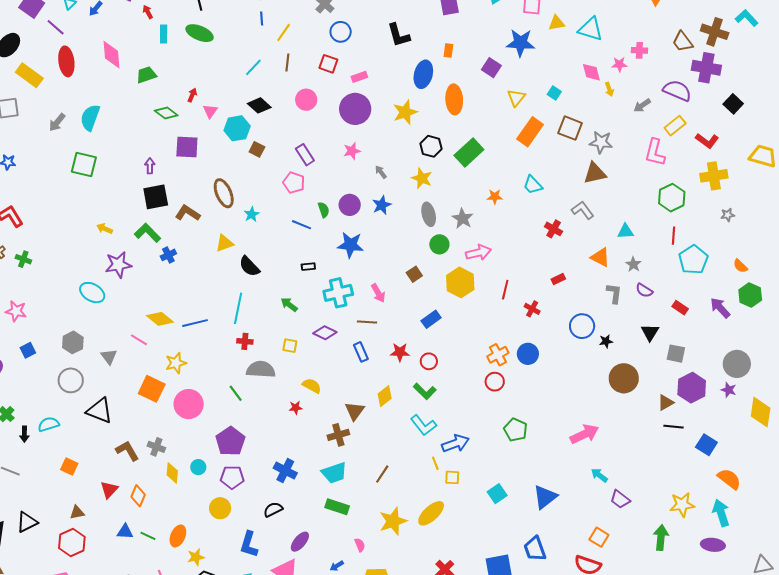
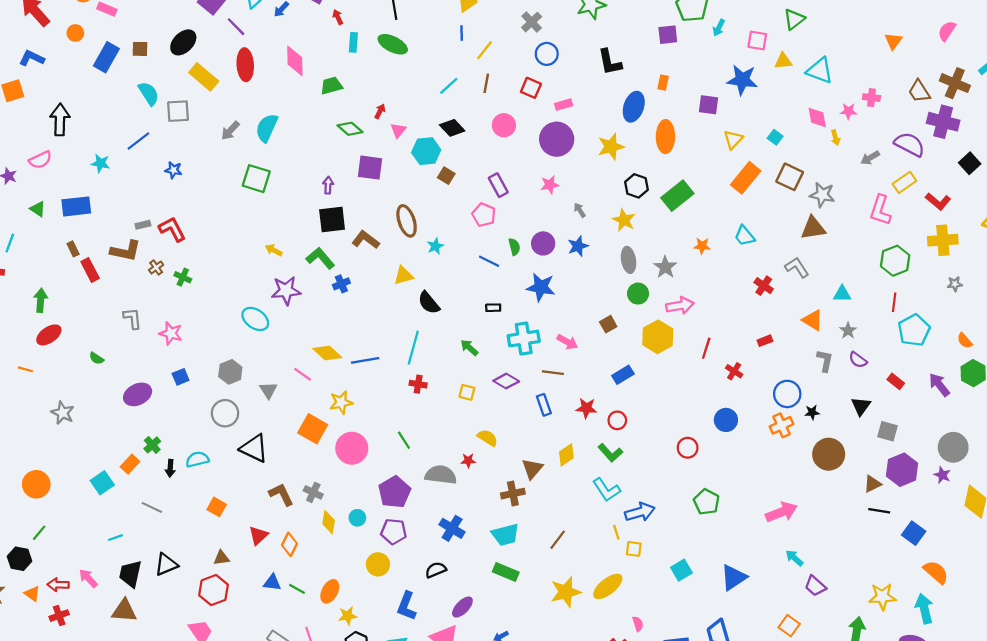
purple square: (491, 68) -> (708, 105), turned -30
pink arrow: (378, 293) -> (567, 342), turned -36
orange cross: (498, 355) -> (781, 425), moved
gray semicircle: (261, 369) -> (441, 475), moved
pink semicircle: (360, 545) -> (638, 624), moved

